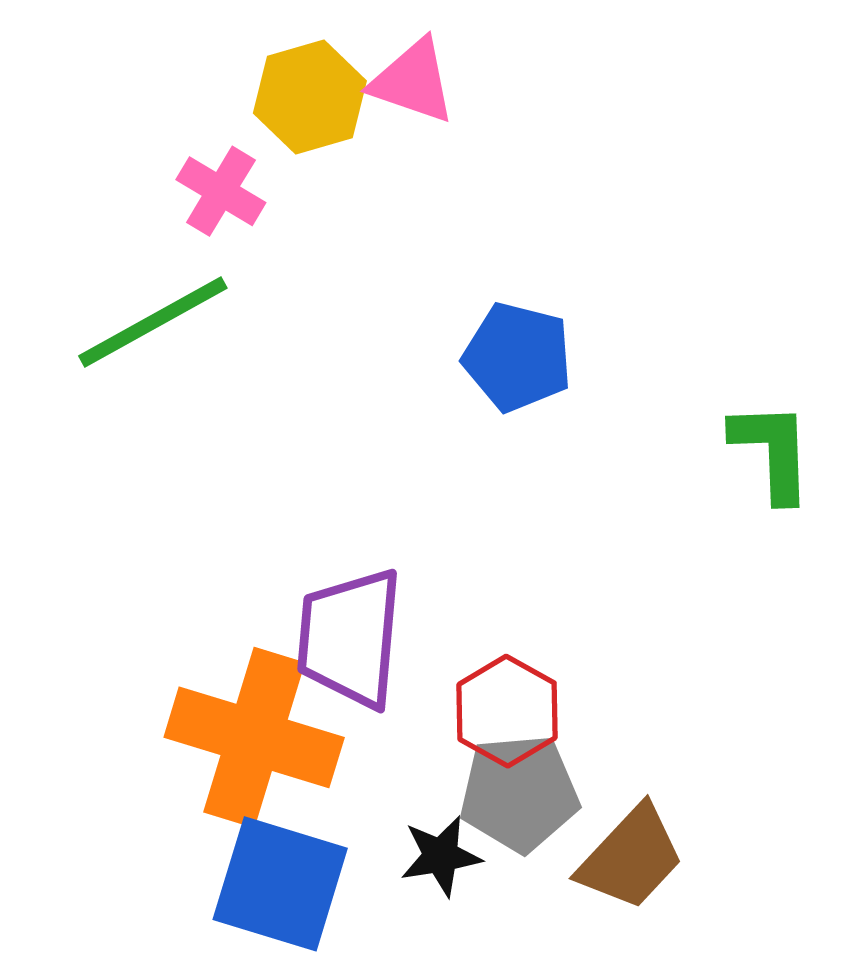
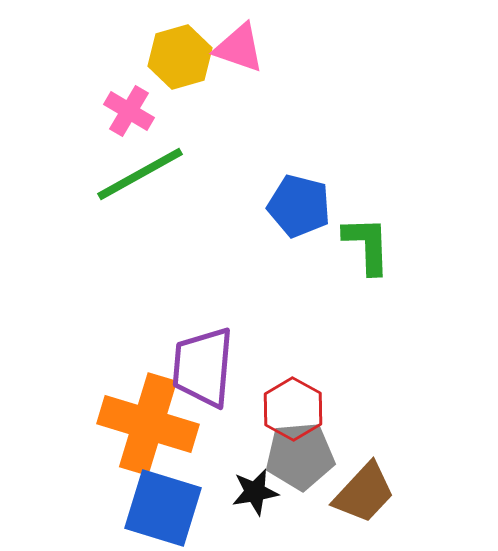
green line: (153, 322) -> (140, 174), moved
green L-shape: (772, 451) -> (367, 245), moved

